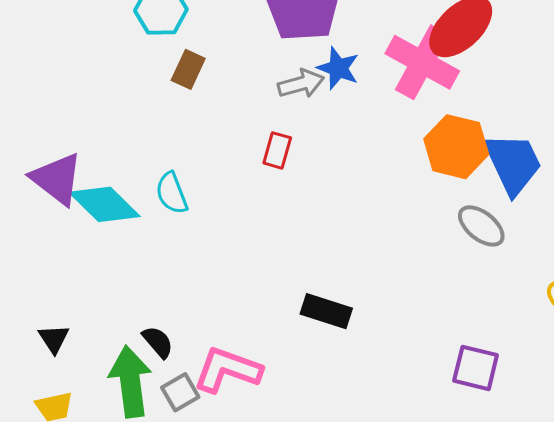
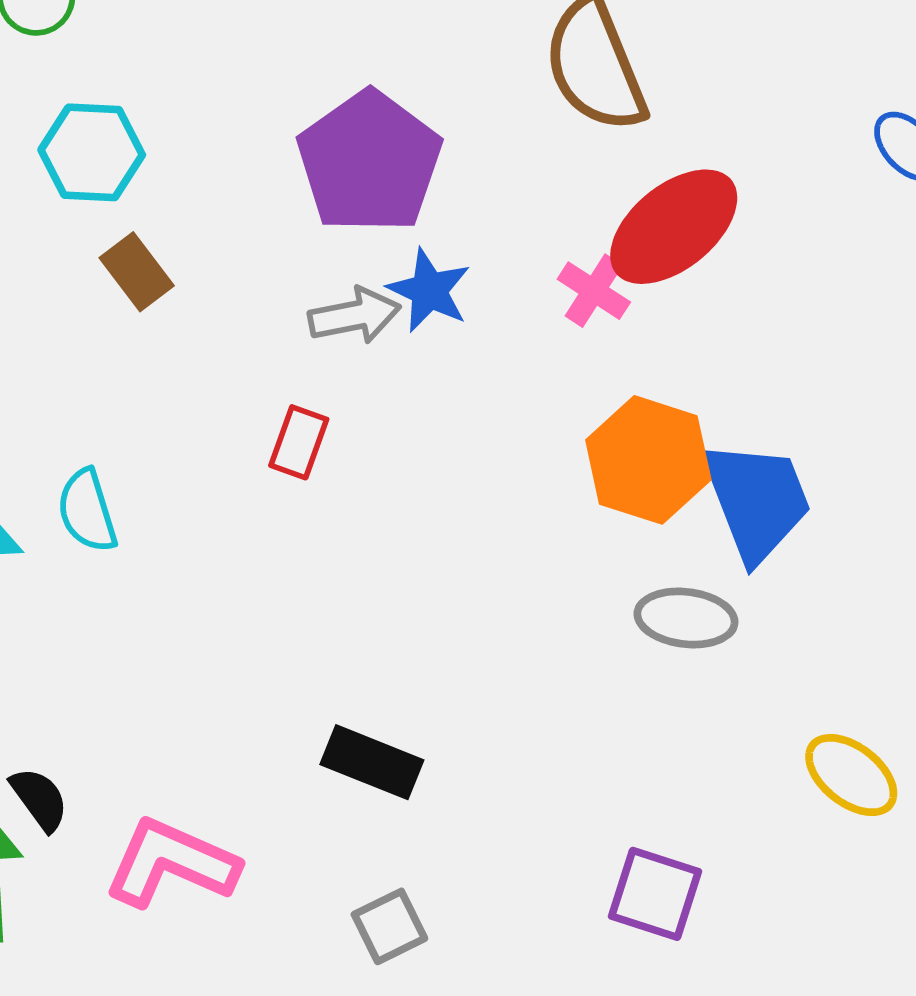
pink cross: (422, 62) -> (594, 291), size x0.5
brown rectangle: (188, 69) -> (137, 272), turned -66
gray ellipse: (481, 226) -> (686, 618), turned -36
gray square: (180, 392) -> (389, 926), moved

